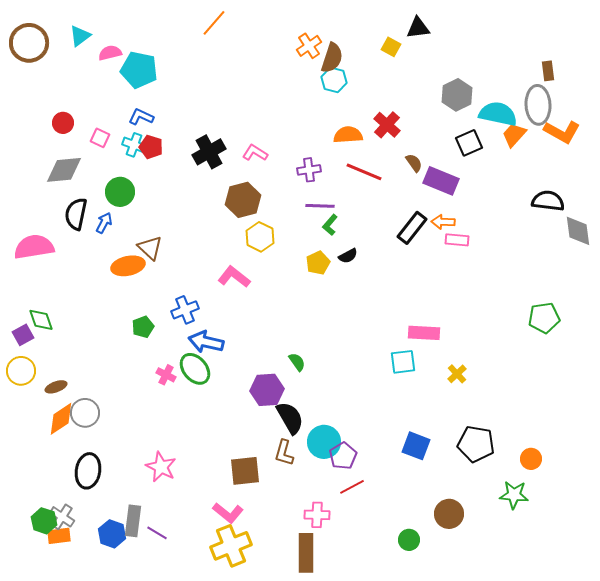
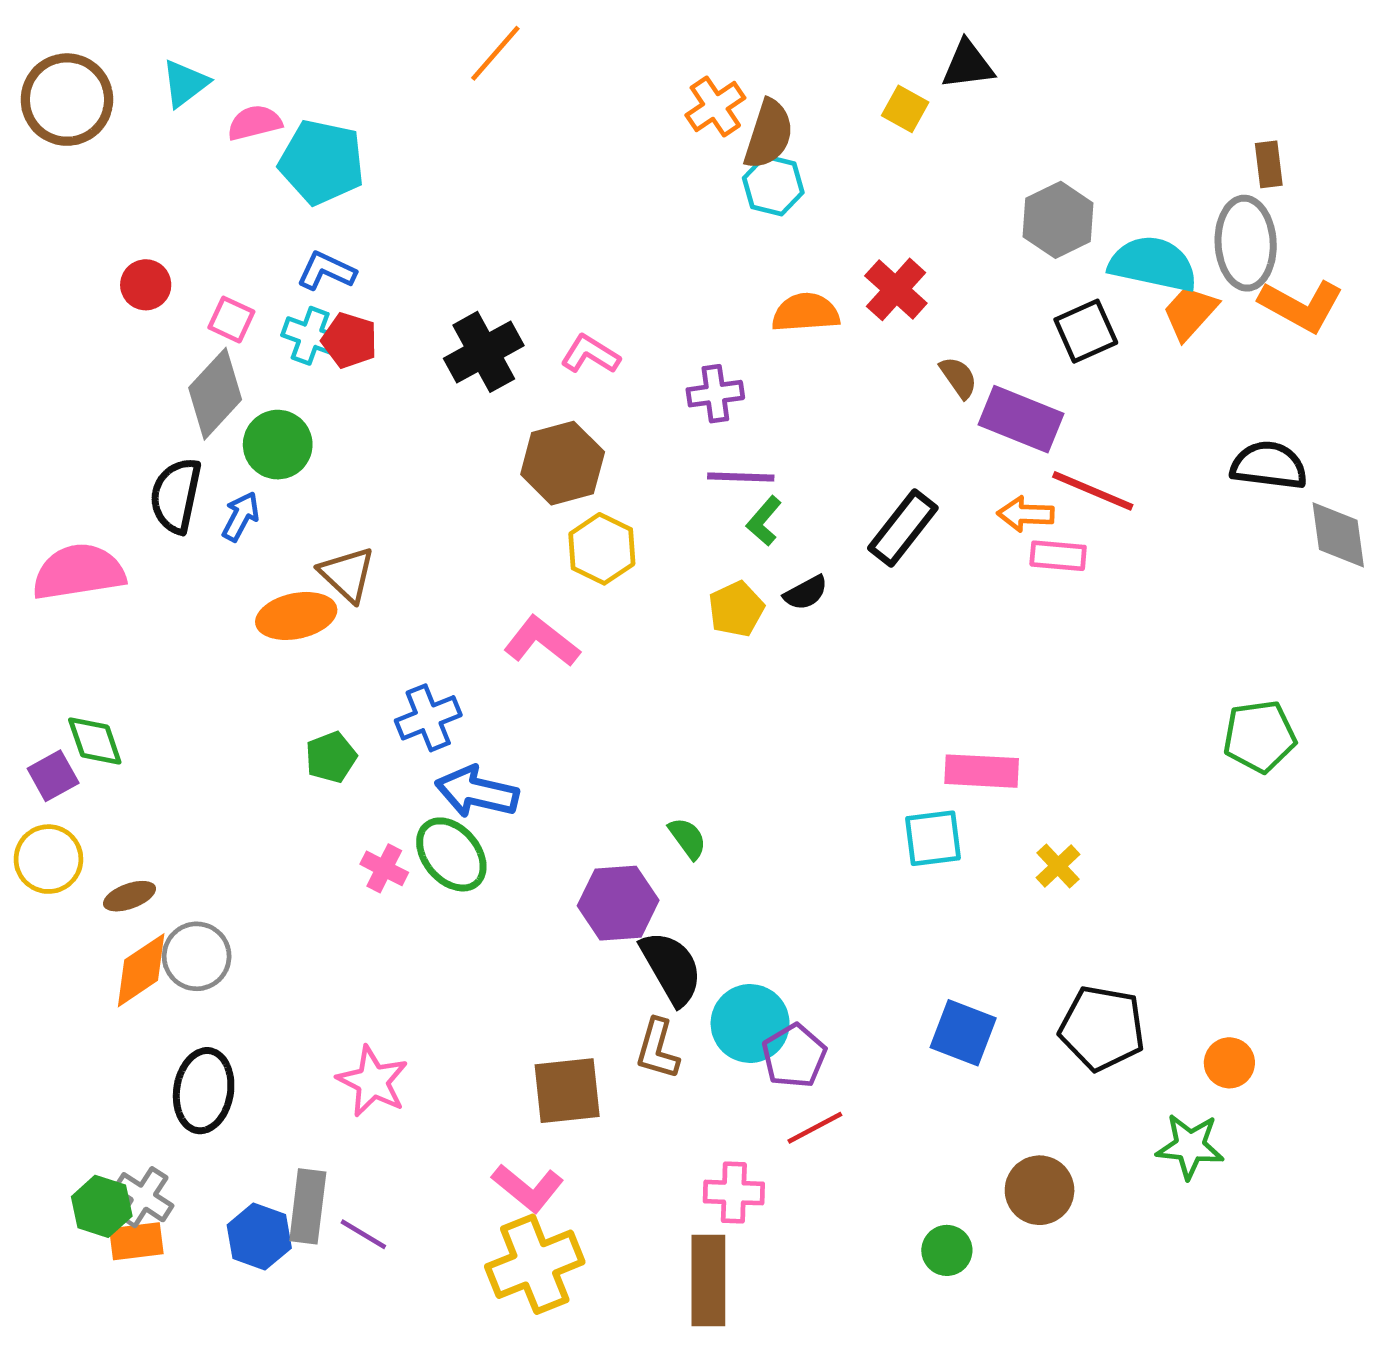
gray diamond: (64, 170) -> (215, 394), moved, turned -42
red line: (364, 172) -> (1093, 491), moved
black rectangle: (412, 228) -> (903, 528), moved

